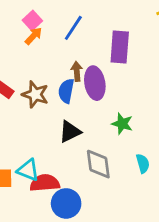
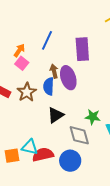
pink square: (32, 21) -> (22, 63), moved
brown star: (35, 94) -> (27, 92), turned 30
green star: (122, 124) -> (93, 117), moved
blue circle: (66, 203) -> (70, 161), moved

